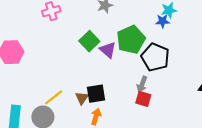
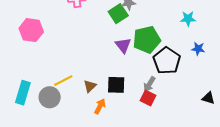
blue star: (163, 21) -> (198, 49), moved
green square: (89, 41) -> (118, 14), moved
black square: (96, 94) -> (116, 85), moved

